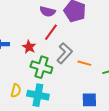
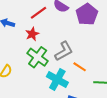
red line: (51, 32) -> (39, 13), moved
cyan cross: (38, 95) -> (57, 80), moved

